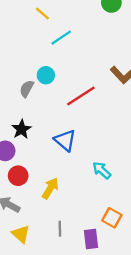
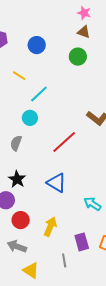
cyan circle: (46, 75) -> (30, 118), moved
purple rectangle: (91, 239) -> (82, 242), moved

